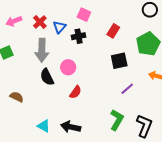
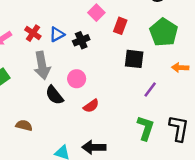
pink square: (84, 15) -> (96, 13), moved, turned 32
blue triangle: (59, 27) -> (57, 34), turned 32
black square: (119, 61) -> (134, 59), turned 30
red semicircle: (75, 92) -> (91, 106), turned 32

